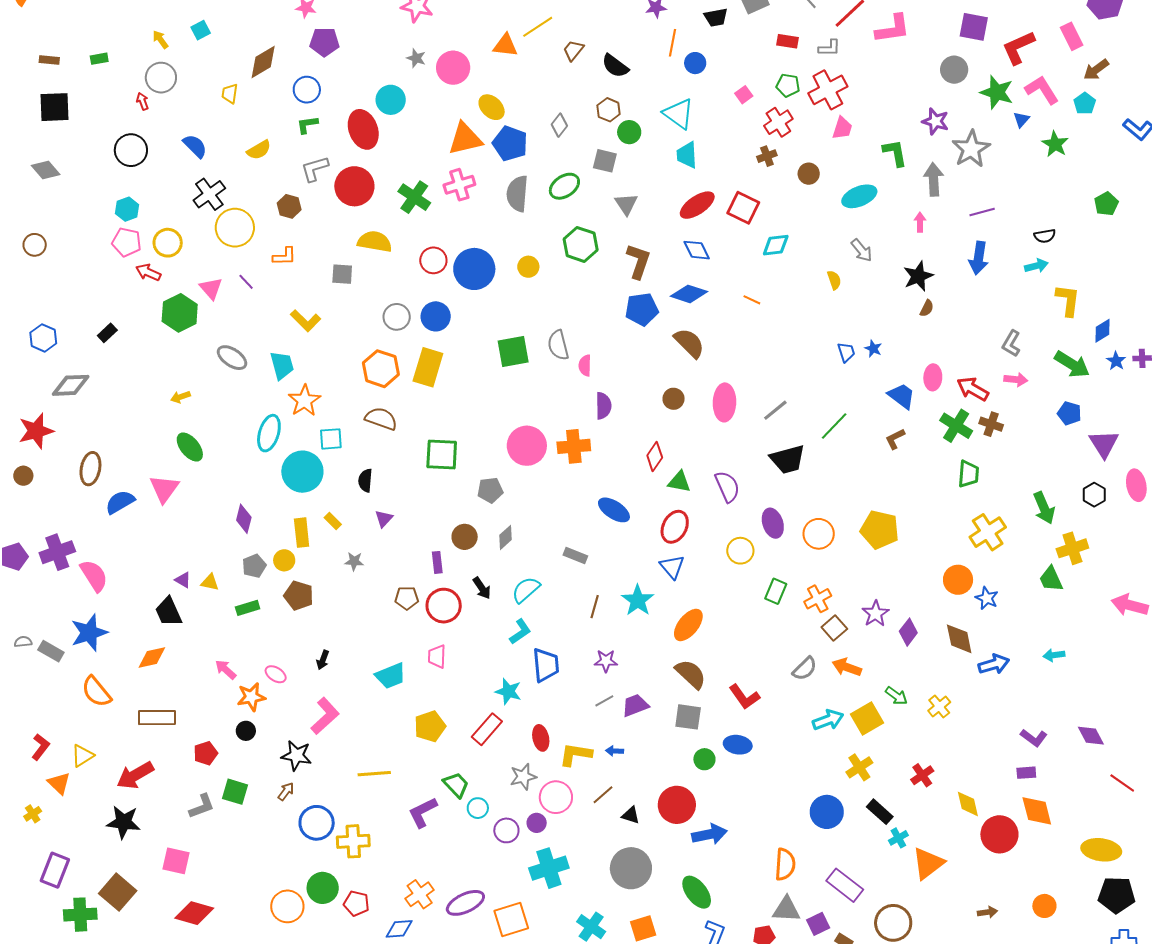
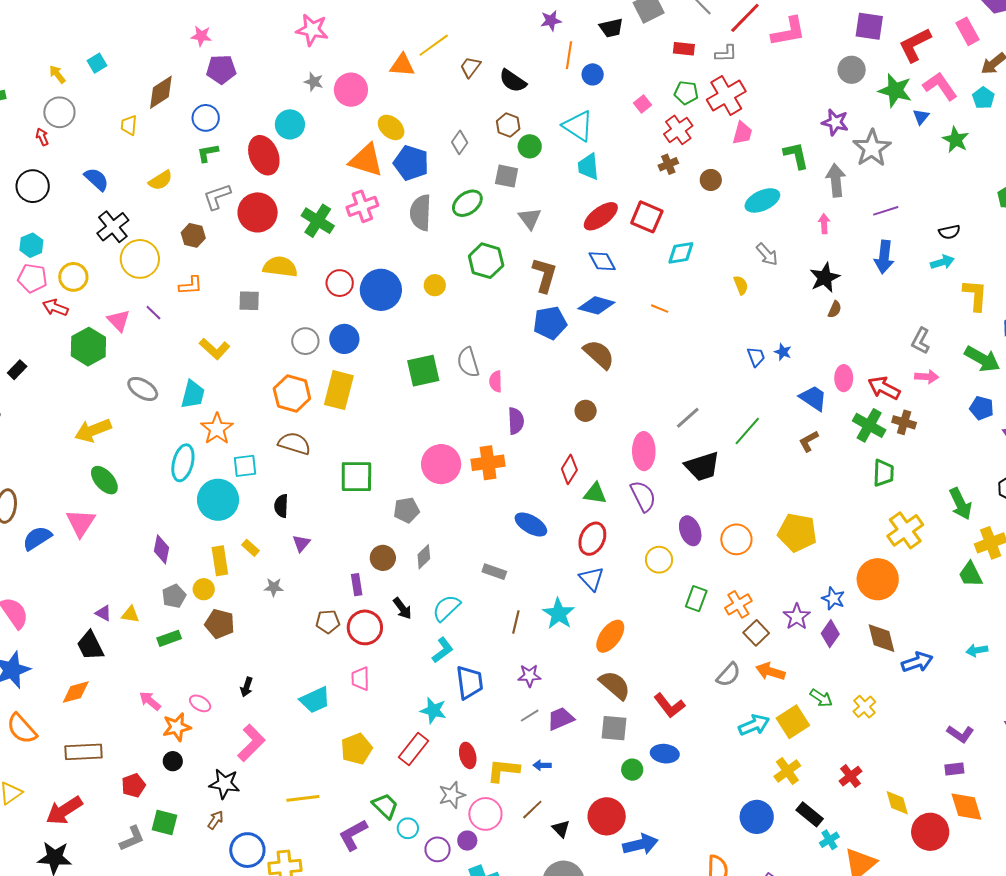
orange triangle: (465, 139) -> (366, 160), turned 33
cyan trapezoid: (282, 365) -> (193, 394), turned 32
yellow arrow: (180, 397) -> (93, 430), size x1.8
pink ellipse: (724, 402) -> (644, 451), moved
orange circle: (958, 580) -> (878, 579), size x1.4
blue star: (987, 598) -> (833, 599), moved
black triangle: (631, 815) -> (561, 829), turned 30

